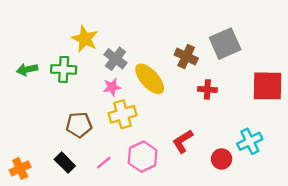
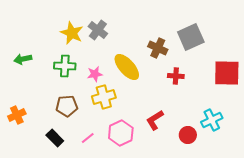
gray cross: (115, 59) -> (98, 30), moved
green cross: (64, 69) -> (65, 66), moved
orange cross: (20, 168) -> (17, 115), moved

